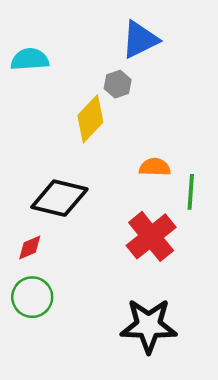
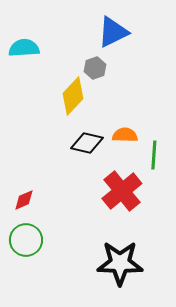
black diamond: (59, 198) -> (87, 143), moved, size x0.7

